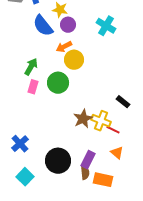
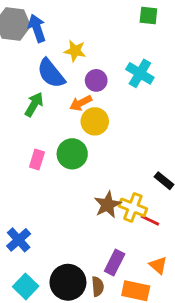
purple circle: (68, 25) -> (96, 80), moved
green arrow: (31, 67) -> (34, 104), moved
orange triangle: (117, 153) -> (158, 265), moved
black circle: (58, 161) -> (68, 282), moved
brown semicircle: (85, 173) -> (98, 286), moved

